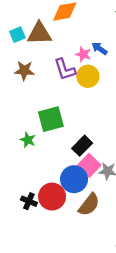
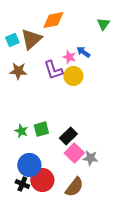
brown triangle: (39, 33) -> (31, 39), turned -40
green square: (51, 119) -> (41, 129), moved, size x0.7
blue circle: (74, 179) -> (29, 165), moved

